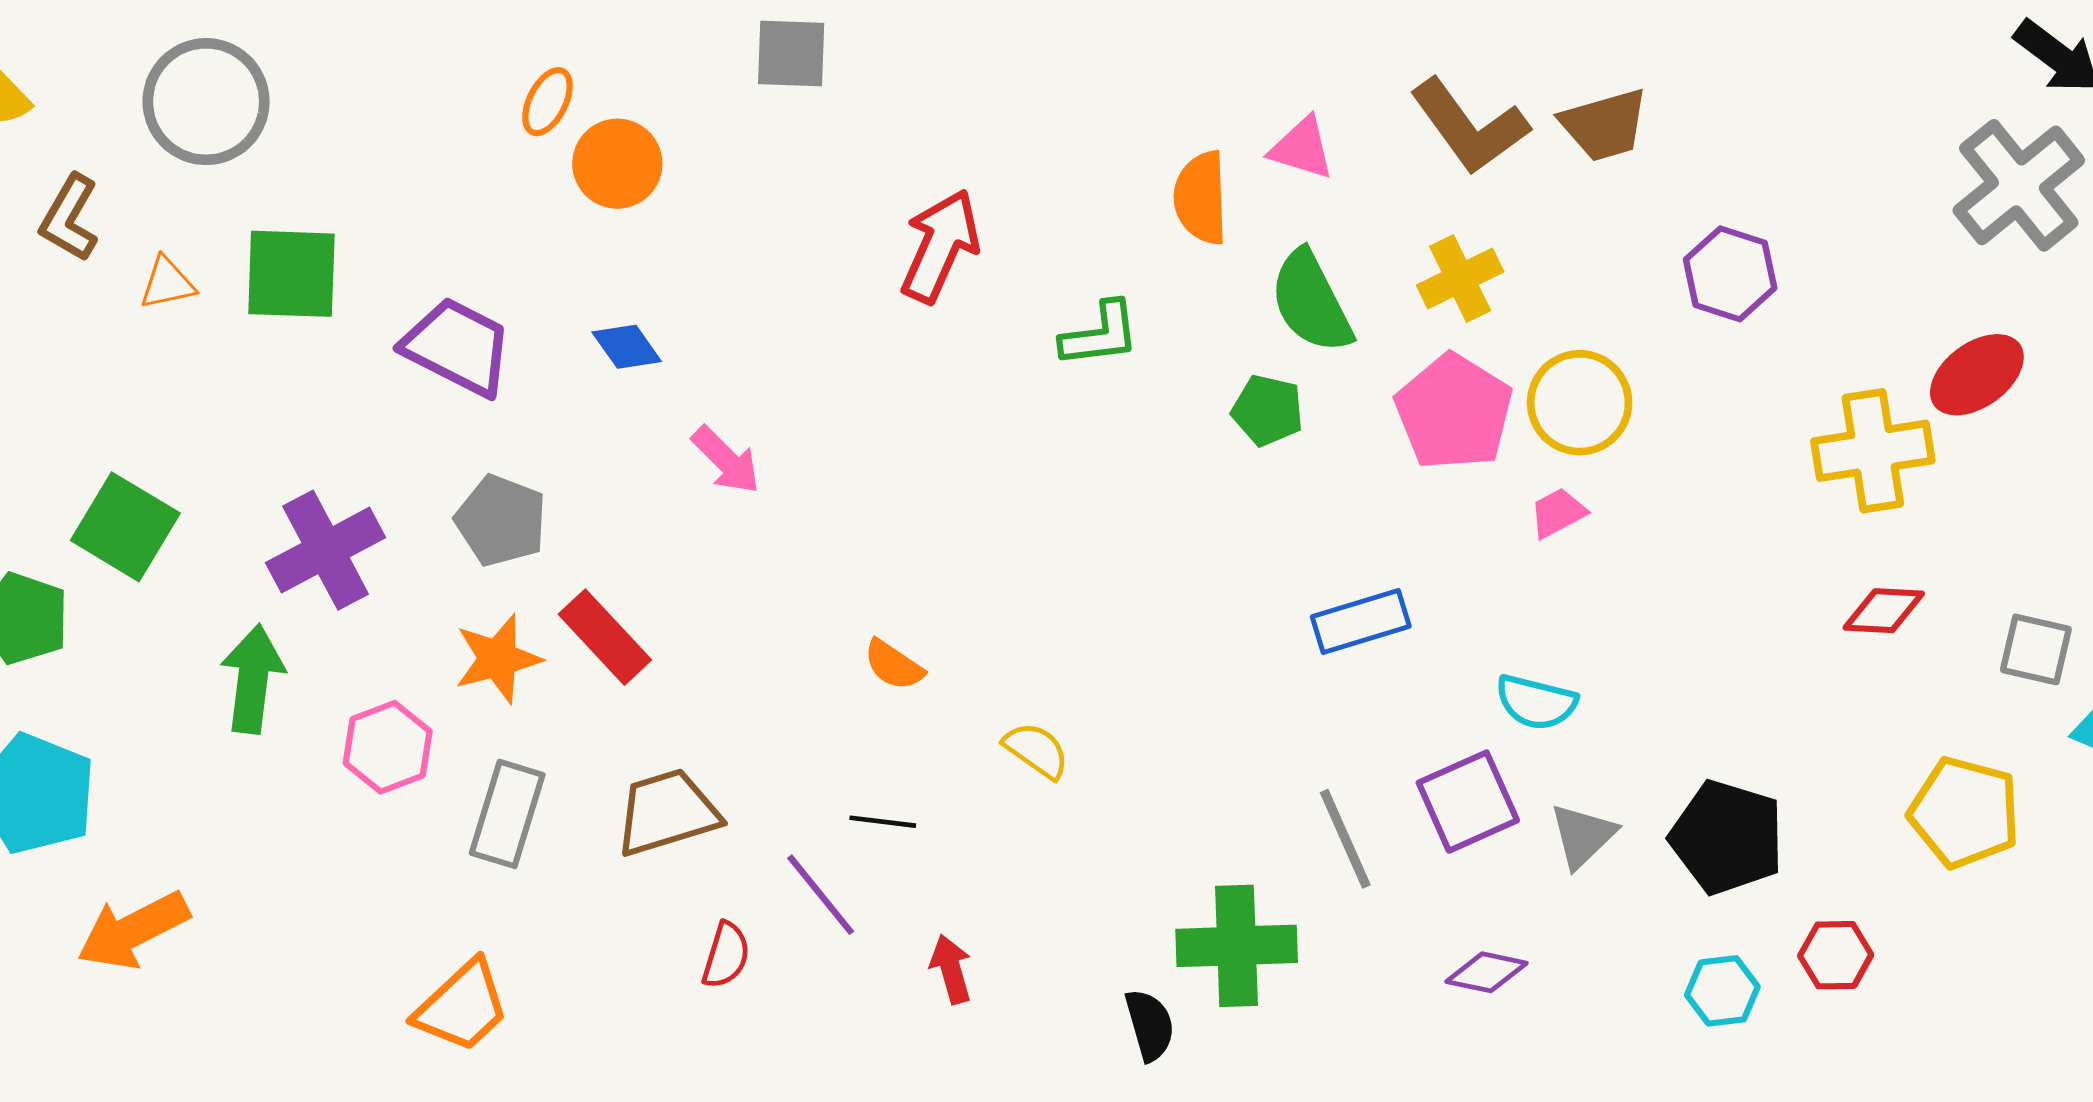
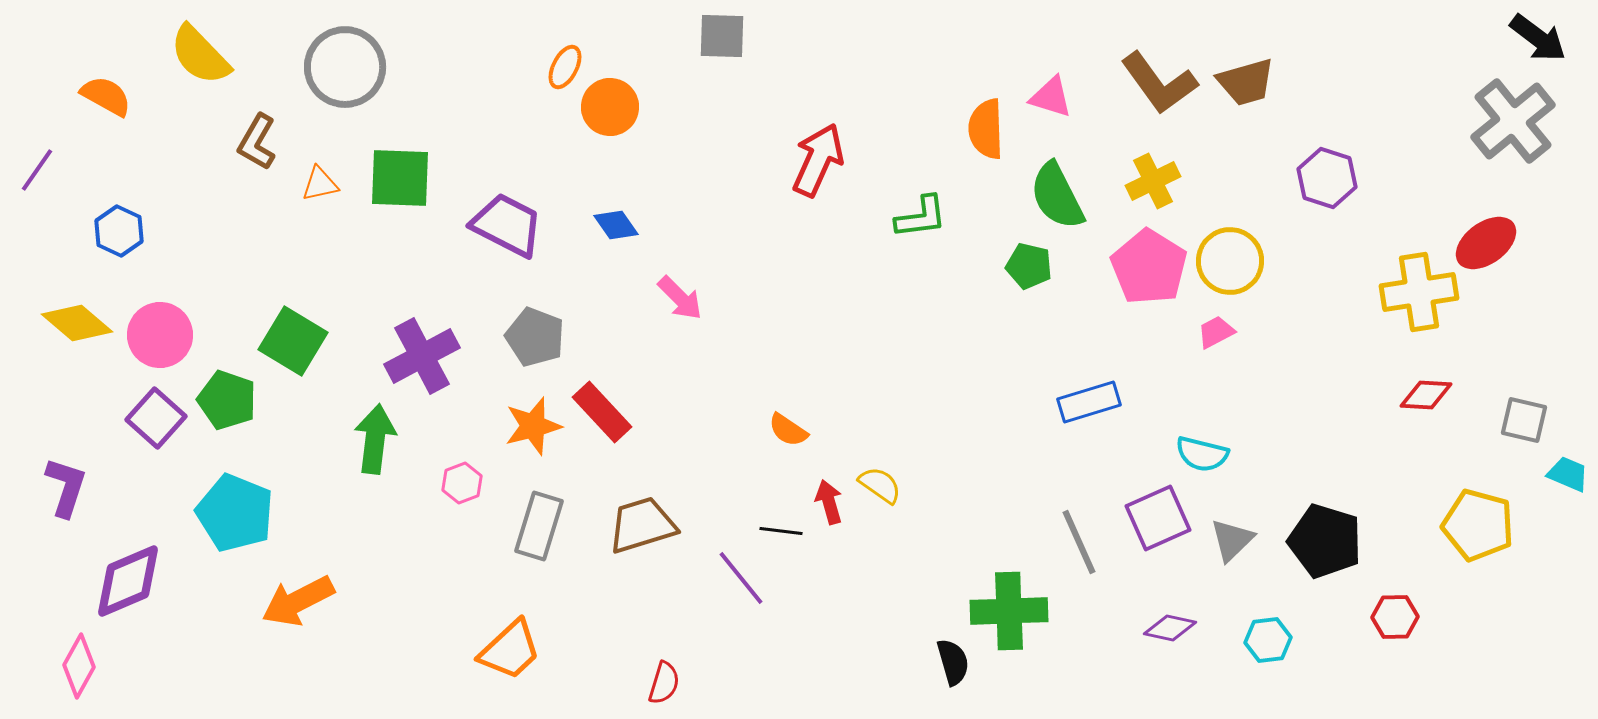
pink hexagon: (388, 747) -> (462, 483), size x0.7
red semicircle: (726, 955) -> (664, 683), moved
red arrow: (951, 969) -> (829, 502), moved
cyan hexagon: (1722, 991) -> (1268, 640), moved

